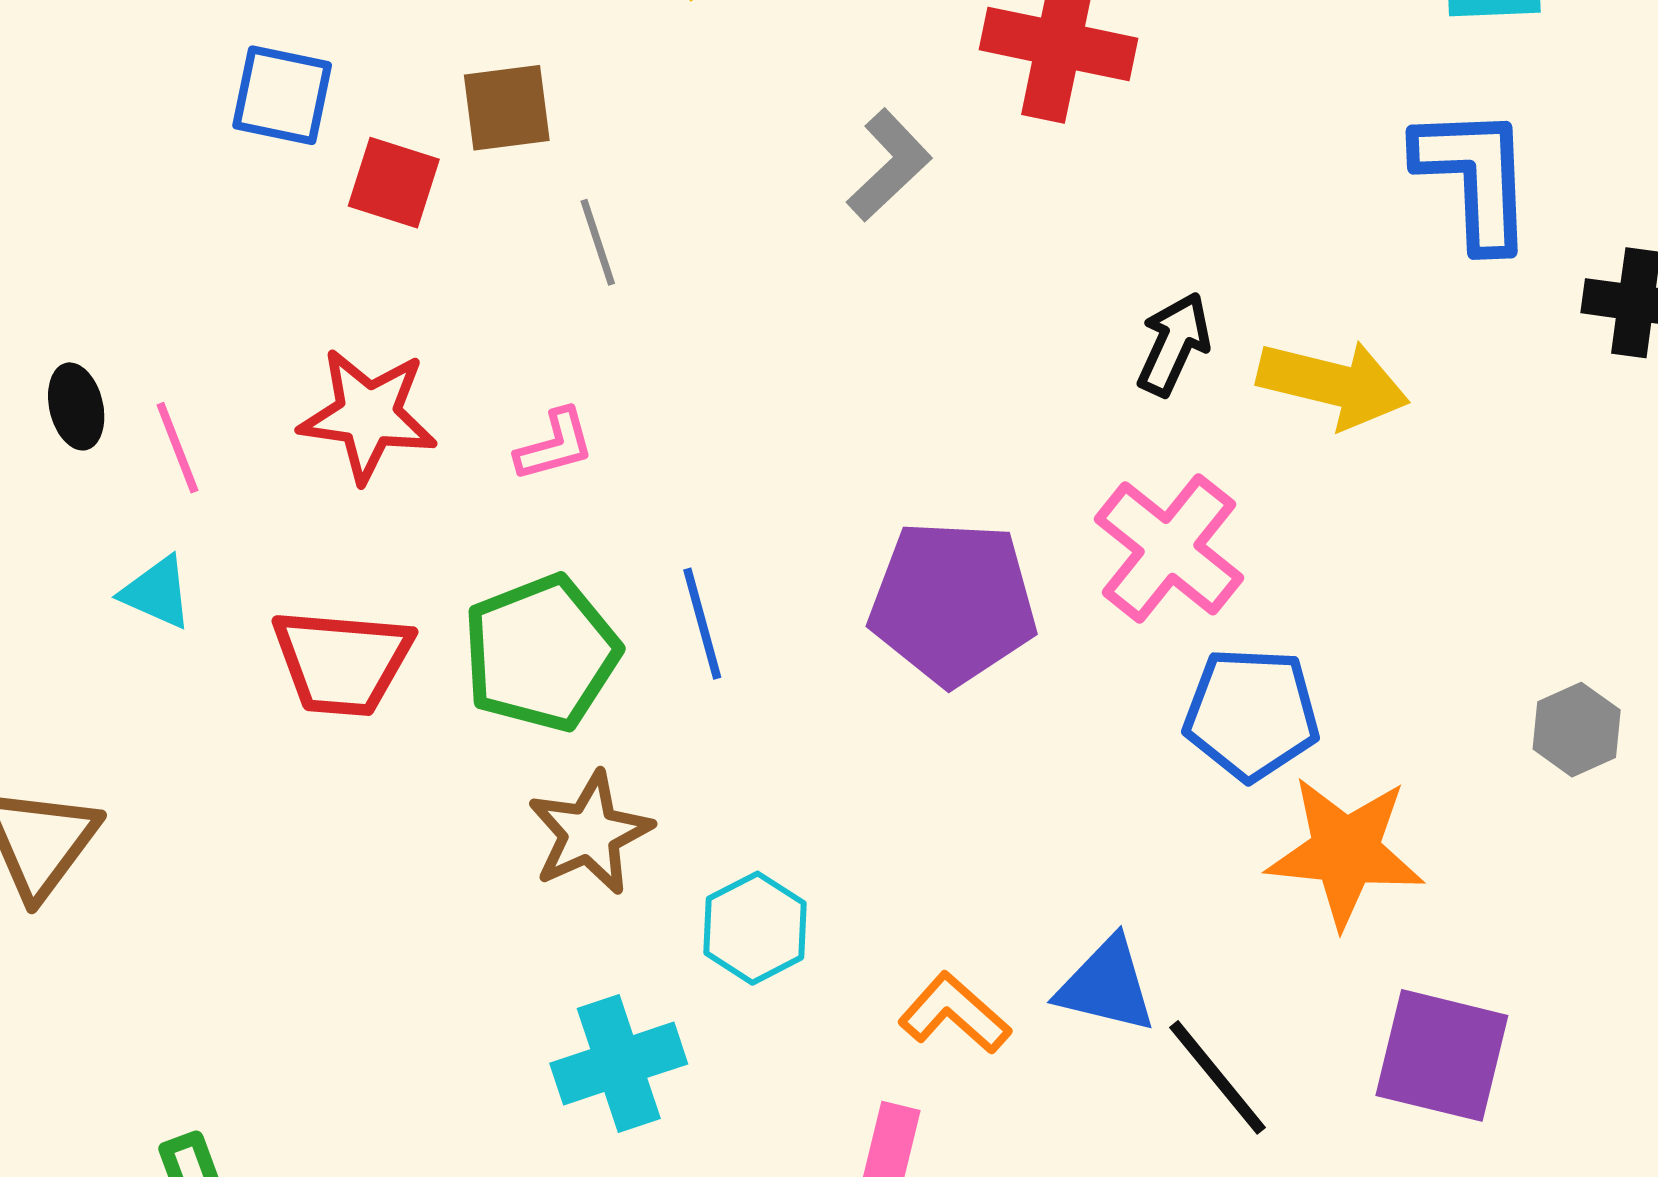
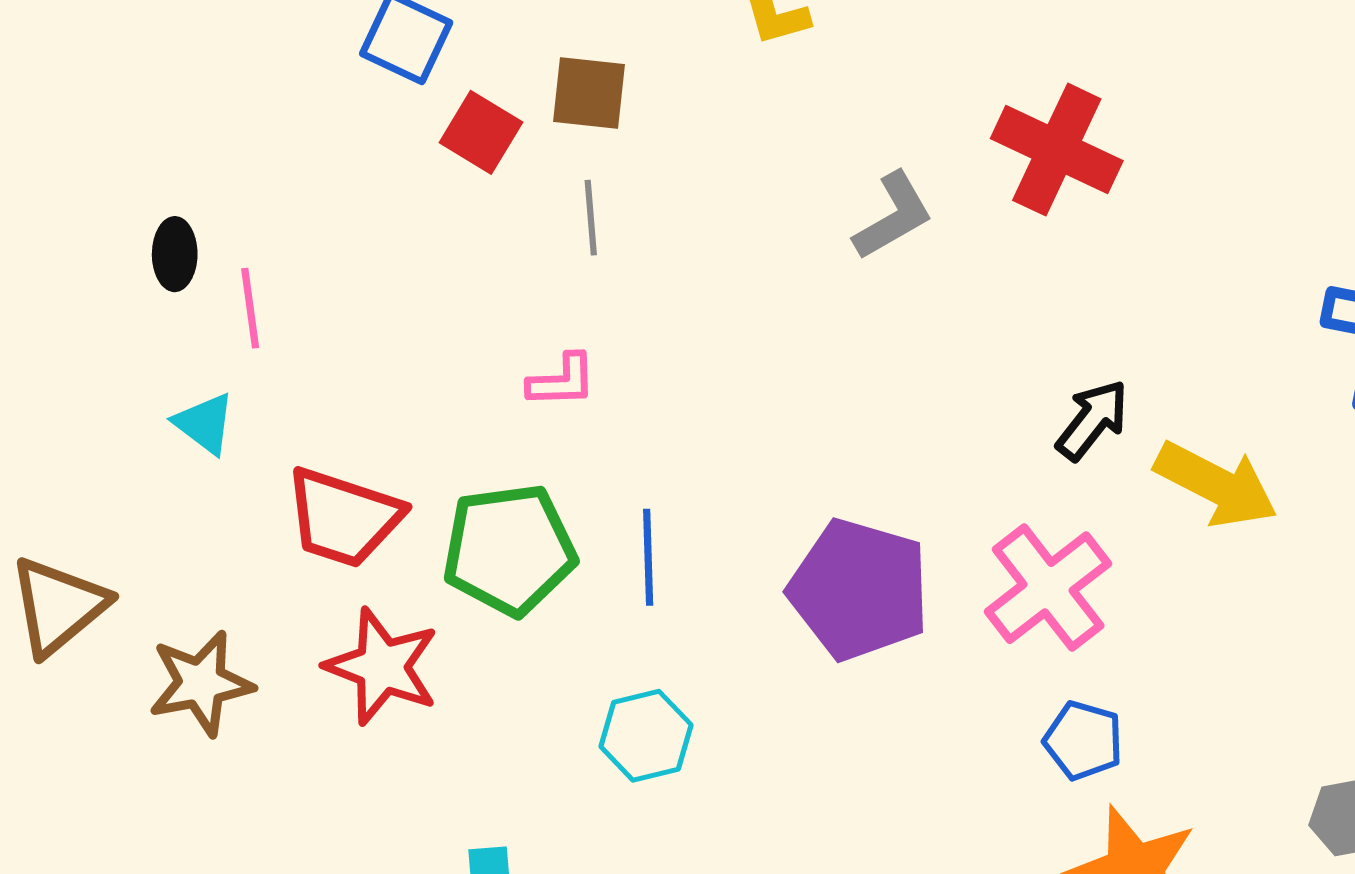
gray line: (598, 242) -> (591, 218), moved
red star: (368, 415) -> (382, 667), moved
blue pentagon: (1252, 714) -> (1083, 740), size x0.7
brown star: (590, 833) -> (201, 683), moved
cyan hexagon: (755, 928) -> (646, 736), moved

